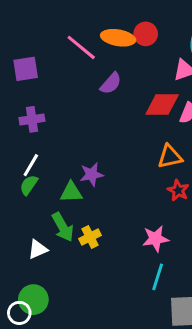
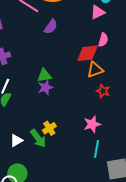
red diamond: (162, 105) -> (87, 53), moved
green triangle: (71, 192) -> (44, 75), moved
green arrow: (63, 227) -> (38, 138), moved

